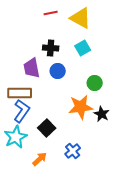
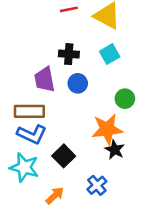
blue L-shape: (22, 111) -> (32, 134), turned 80
black star: (102, 114) -> (115, 150), moved
cyan star: (16, 137) -> (24, 167), turned -30

